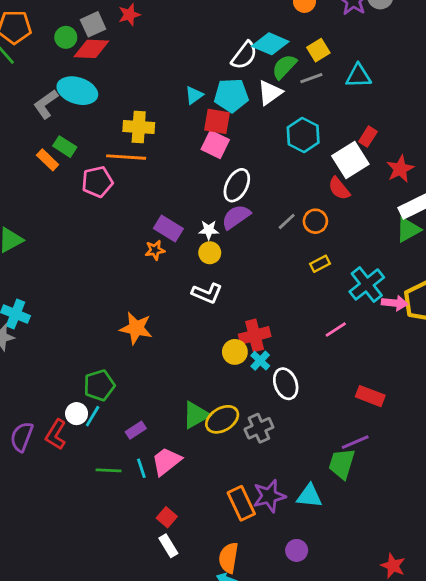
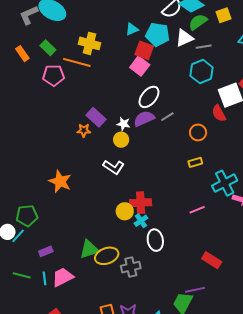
gray line: (311, 78) -> (204, 47), moved
green rectangle: (65, 147) -> (48, 48), moved
gray line: (287, 221) -> (167, 117), moved

